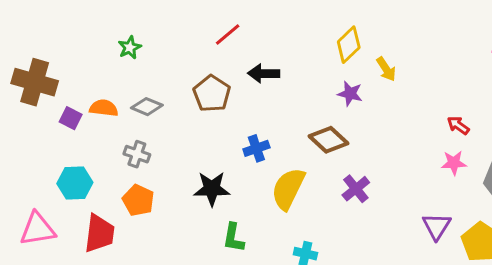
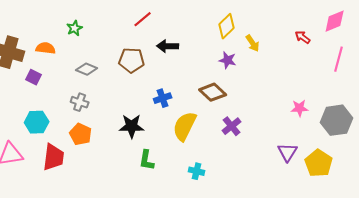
brown pentagon: (212, 94) -> (132, 60), turned -30
orange semicircle: (104, 108) -> (46, 48), moved
red arrow: (458, 125) -> (303, 37), moved

